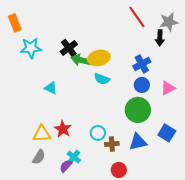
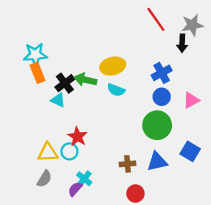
orange rectangle: (15, 23) -> (38, 73), moved
black cross: (69, 48) -> (65, 83), moved
green arrow: (81, 60) -> (85, 80), moved
red star: (63, 129) -> (77, 137), moved
cyan circle: (98, 133) -> (69, 151), moved

